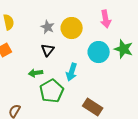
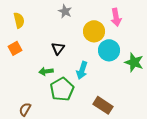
gray star: (48, 27) -> (65, 11), moved
yellow circle: (72, 28) -> (94, 31), moved
green star: (124, 49) -> (134, 62), moved

